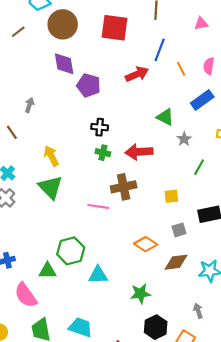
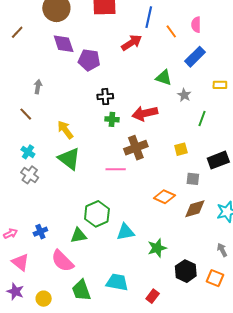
brown line: (18, 32) -> (17, 32), moved
gray square: (179, 230) -> (193, 179), turned 32
green star: (140, 294) -> (157, 248), moved

